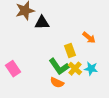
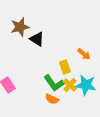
black triangle: (42, 23) -> (37, 39), turned 35
cyan star: (91, 69) -> (86, 85), size x1.5

